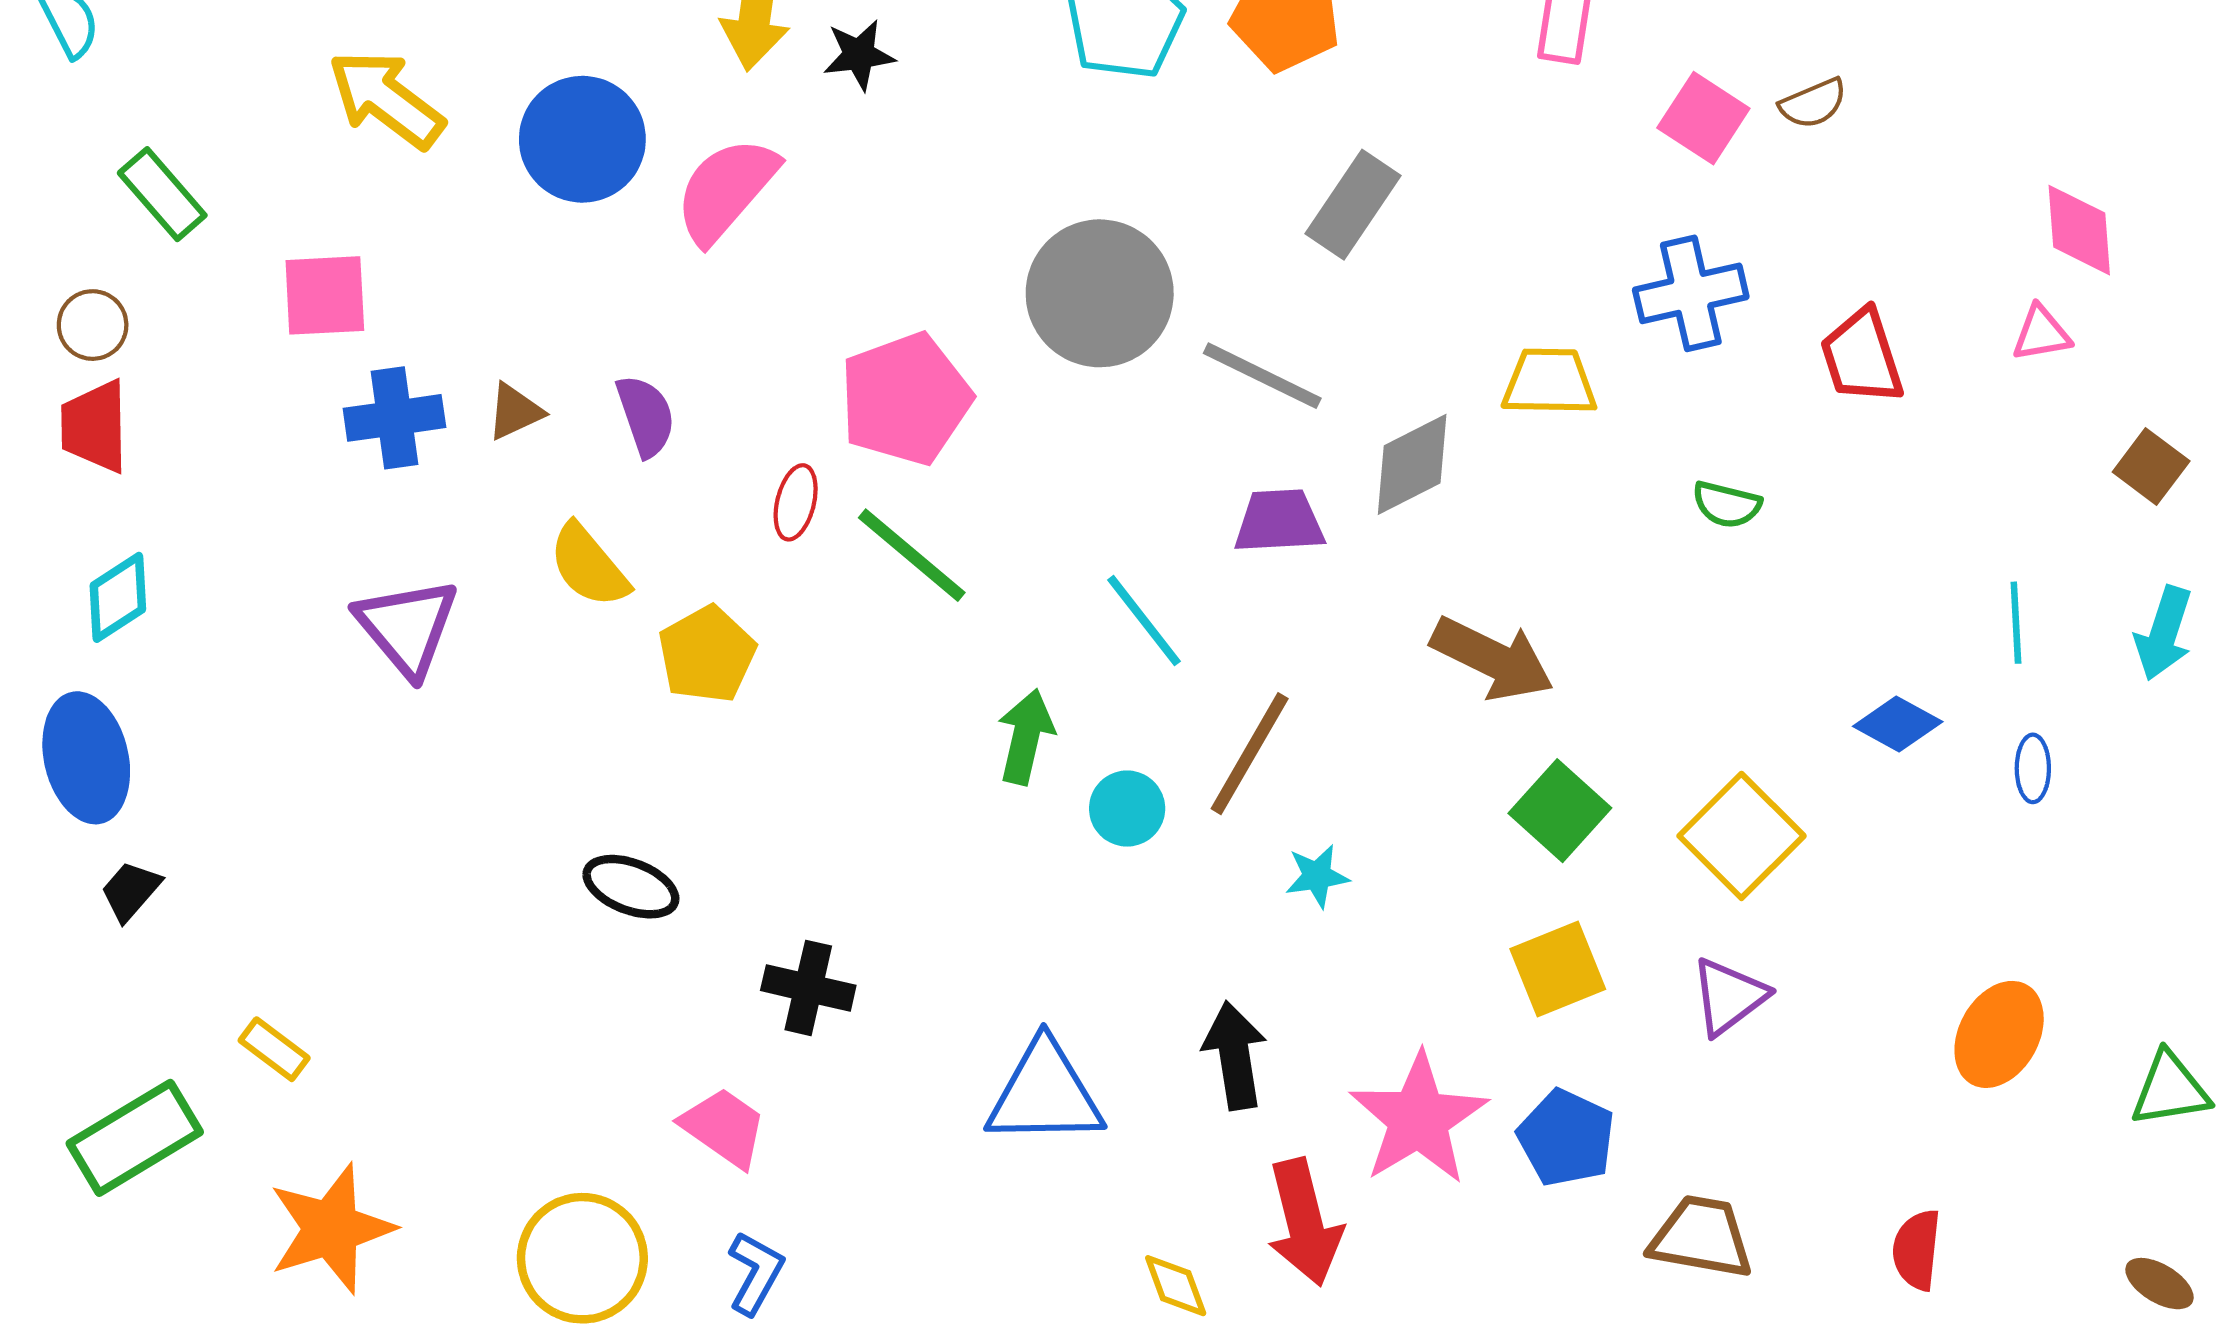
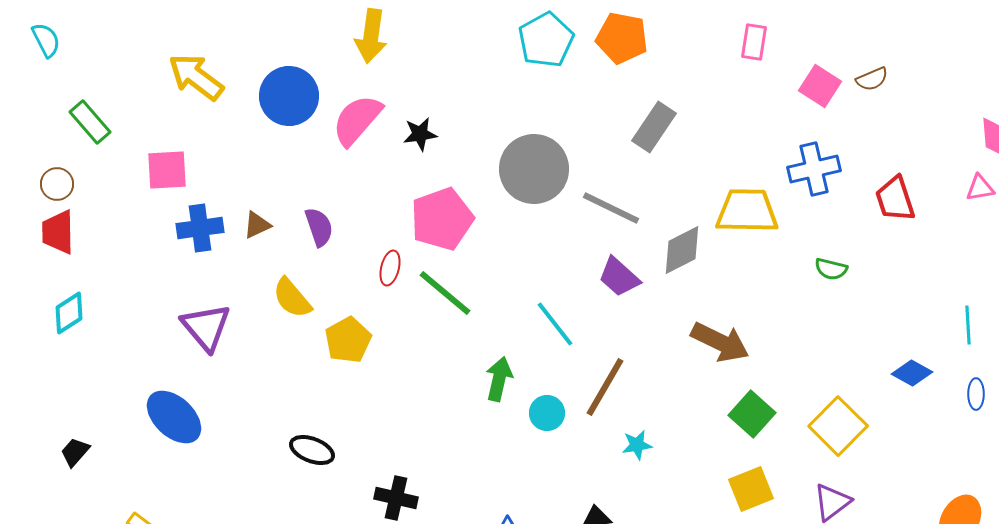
black star: (859, 55) -> (420, 134), moved
yellow trapezoid: (1549, 382) -> (747, 211), size x1.4
purple trapezoid: (1279, 521) -> (619, 277), turned -135
blue ellipse: (86, 758) -> (174, 417), moved, turned -34

